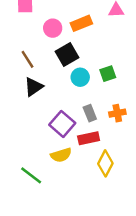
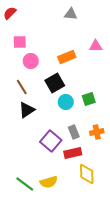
pink circle: (53, 28) -> (31, 61), moved
yellow semicircle: (61, 155) -> (49, 182), moved
yellow diamond: (105, 163) -> (87, 174), turned -30

